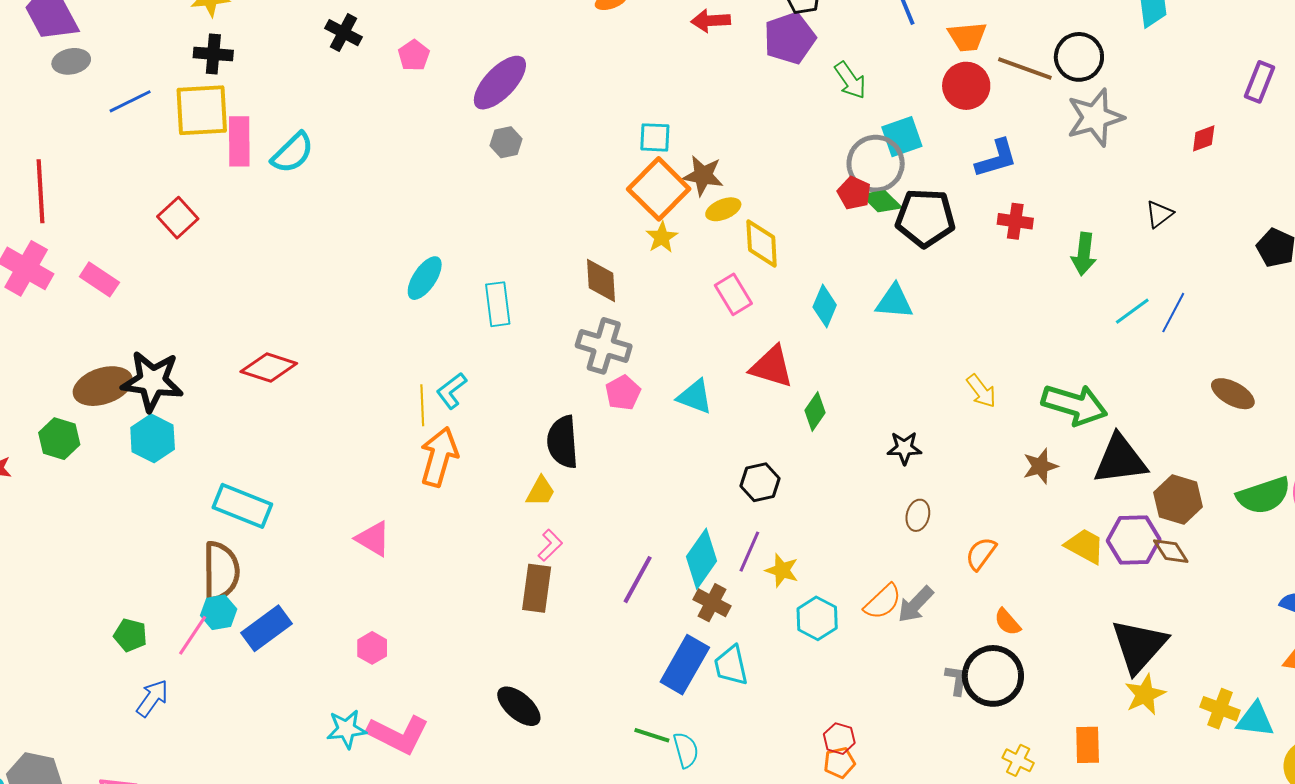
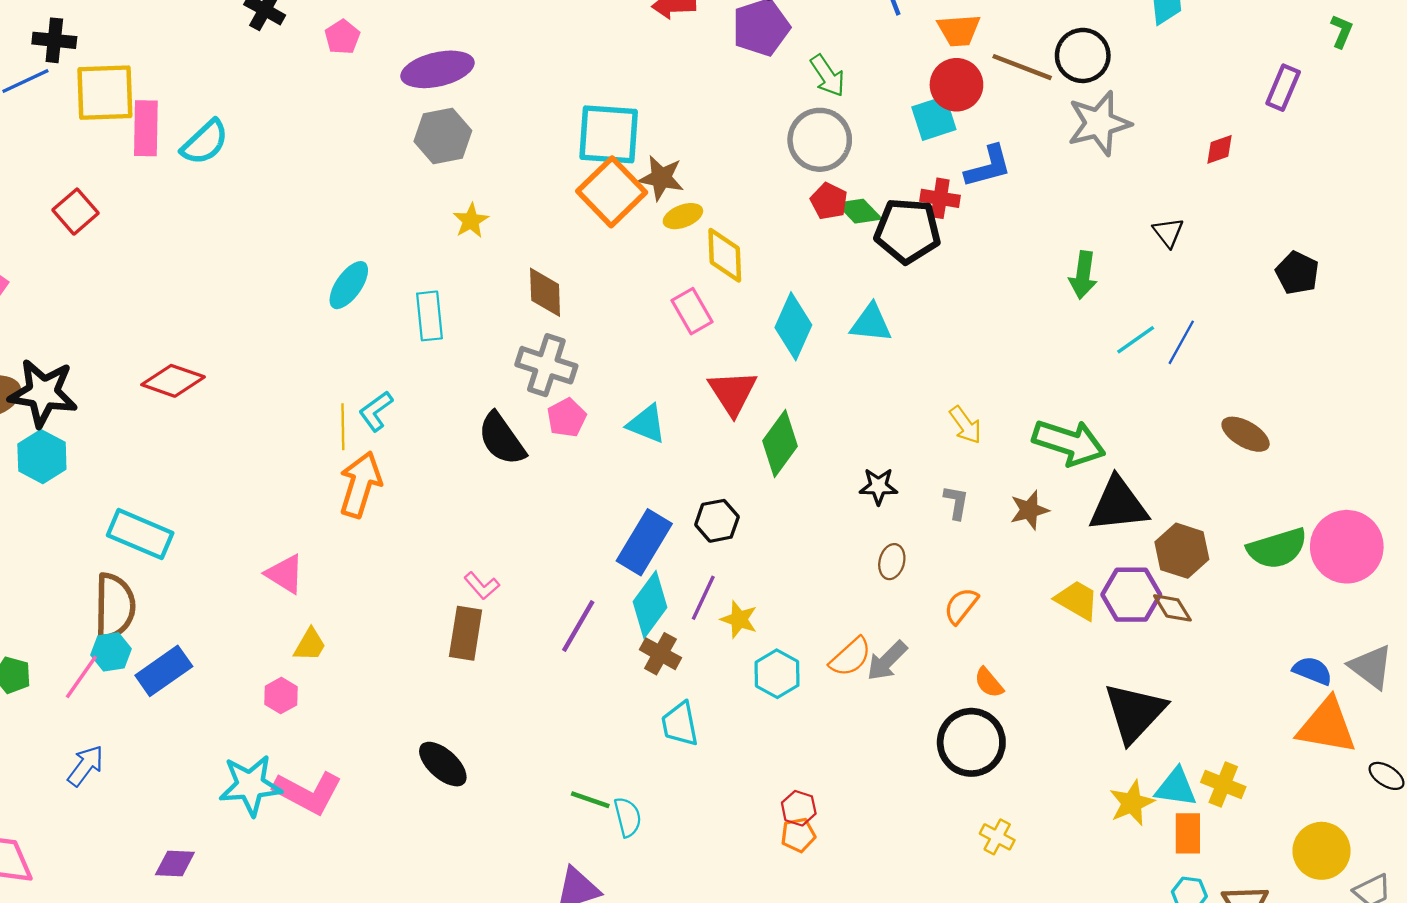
black cross: (213, 54) -> (54, 40), moved
purple ellipse: (500, 83) -> (438, 69), turned 32
cyan square: (655, 137) -> (609, 134), size x1.8
cyan square: (902, 137) -> (934, 118), moved
gray hexagon: (506, 142) -> (443, 136), size x1.6
gray circle: (876, 164) -> (820, 140), moved
black triangle: (1159, 214) -> (1168, 232), turned -32
red cross: (1015, 221) -> (940, 198), moved
yellow star: (662, 237) -> (471, 221), moved
cyan diamond: (825, 306) -> (793, 326), size x1.4
red triangle: (772, 367) -> (733, 393), turned 39
green diamond: (815, 411) -> (780, 443), size x1.5
black semicircle: (563, 442) -> (502, 439), moved, turned -32
yellow trapezoid: (541, 491) -> (310, 645), moved
pink L-shape: (550, 545) -> (482, 586), turned 92
blue rectangle: (685, 665) -> (644, 542), moved
gray L-shape: (957, 680) -> (956, 502), moved
yellow star: (1145, 694) -> (1132, 803), moved
blue arrow: (152, 698) -> (86, 766), moved
cyan triangle: (1255, 720) -> (1176, 787), moved
cyan star: (346, 729) -> (250, 785), size x1.4
orange rectangle: (1088, 745) -> (1188, 833), moved

